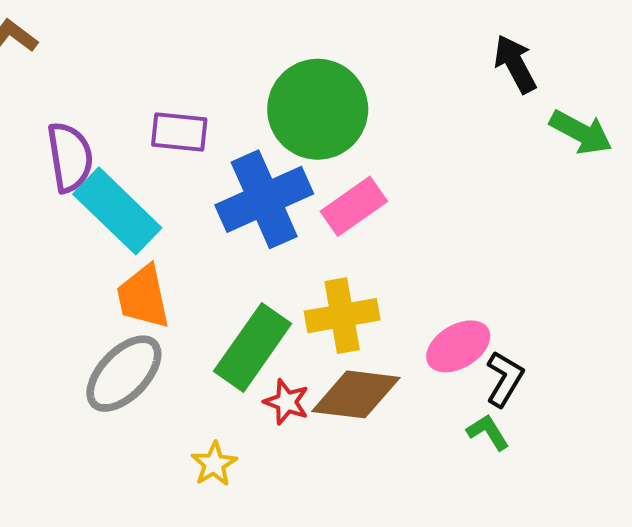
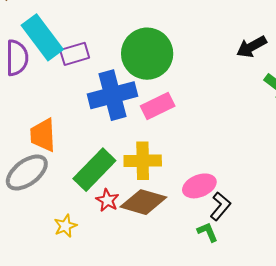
black arrow: (515, 64) -> (251, 47), turned -100
purple rectangle: (179, 132) -> (75, 54), turned -32
cyan rectangle: (117, 211) -> (42, 37), moved

